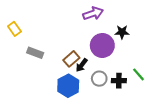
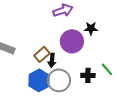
black arrow: (82, 65) -> (52, 60), turned -32
gray circle: (99, 79) -> (59, 80), moved, size x1.5

